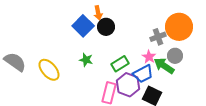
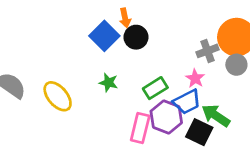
gray circle: (175, 56) -> (236, 65), moved
green arrow: (164, 66) -> (216, 116), moved

